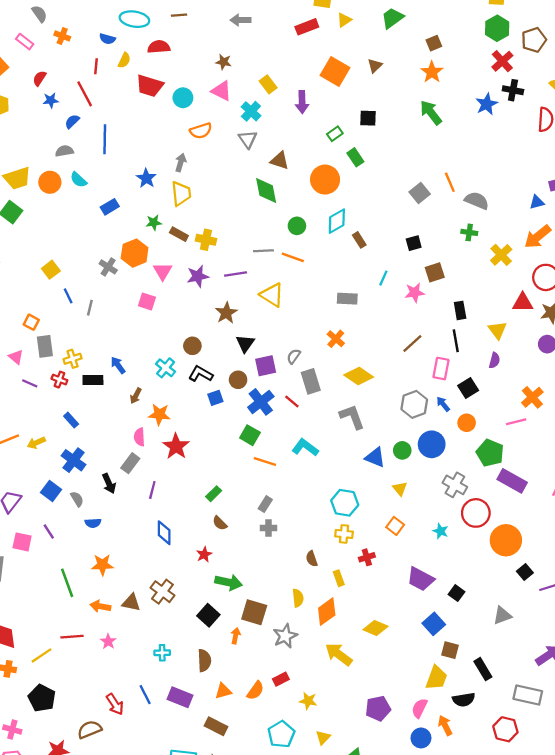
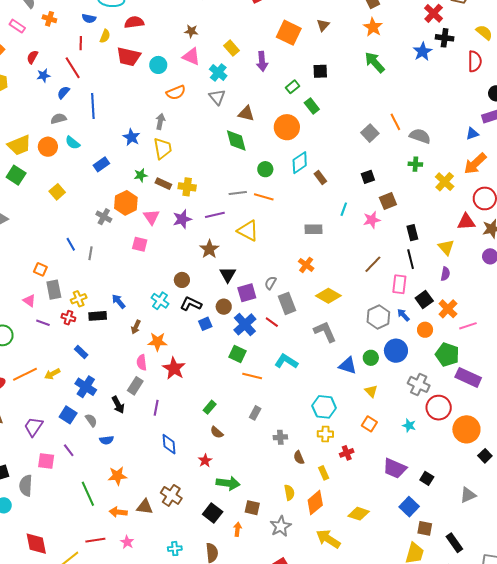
yellow square: (51, 270) -> (57, 192), moved
orange cross: (532, 397) -> (448, 309), moved
gray cross: (269, 528) -> (280, 437), moved
brown square: (254, 612) -> (252, 508), size x0.7

